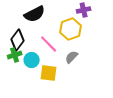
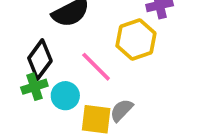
gray semicircle: (72, 57) -> (121, 110), moved

